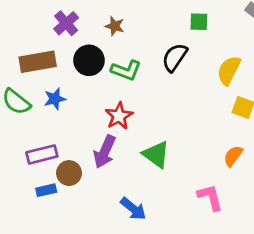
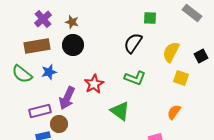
purple cross: (66, 23) -> (43, 19), moved
brown star: (115, 26) -> (72, 22), moved
green L-shape: (126, 70) -> (135, 78), moved
purple arrow: (105, 152) -> (67, 98), moved

